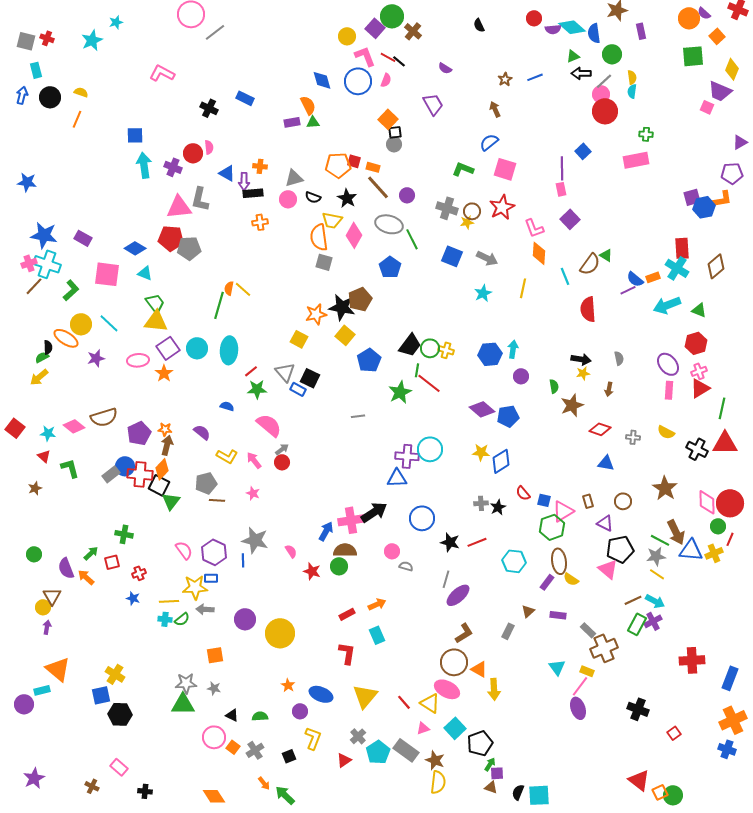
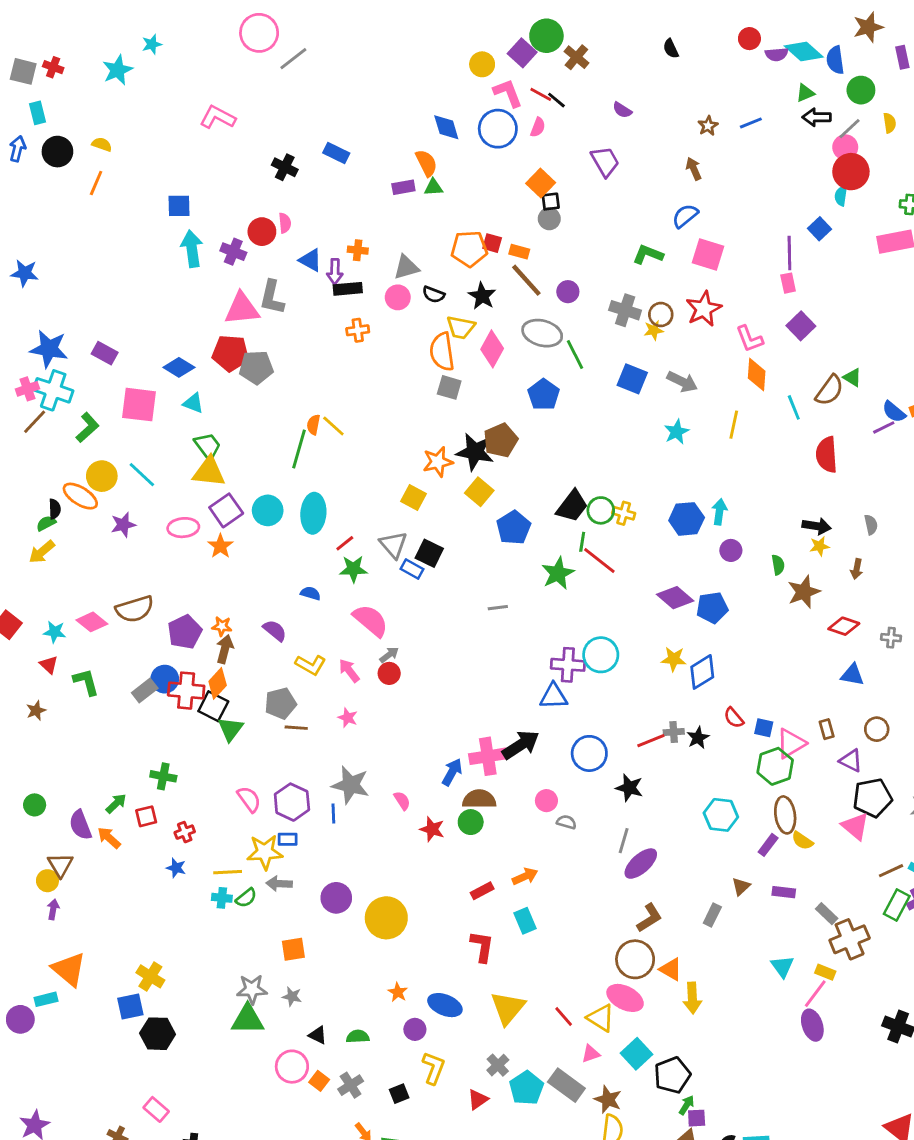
cyan semicircle: (632, 91) -> (841, 196), moved
red line: (477, 542) -> (651, 741), moved

